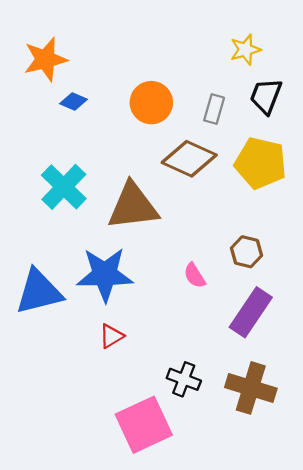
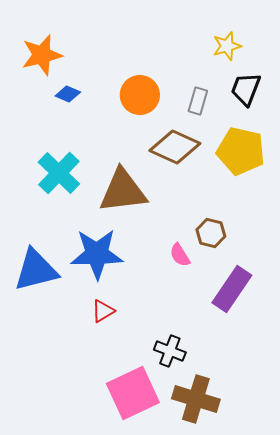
brown hexagon: (246, 252) -> (211, 233), moved
brown cross: (251, 388) -> (196, 399), moved

